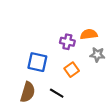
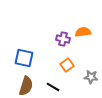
gray star: (97, 55) -> (91, 77), moved
blue square: (37, 62) -> (24, 58), moved

